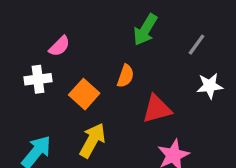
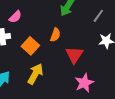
red triangle: (157, 109) -> (74, 55), turned -42

